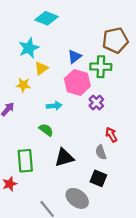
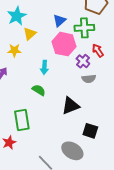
cyan arrow: (54, 106) -> (44, 67), turned 104
red arrow: (111, 135) -> (98, 51), moved
gray semicircle: (101, 152) -> (89, 79), moved, turned -72
black triangle: (64, 158) -> (71, 106), moved

